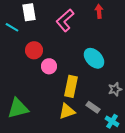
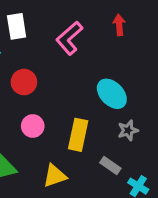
pink circle: (49, 66) -> (33, 126), moved
gray star: (115, 89) -> (128, 130), moved
yellow triangle: (67, 111) -> (55, 176), moved

